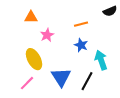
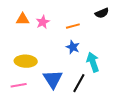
pink star: (47, 35) -> (43, 22), moved
yellow ellipse: (34, 59) -> (26, 61), turned -60
pink line: (27, 83) -> (19, 85), turned 35

